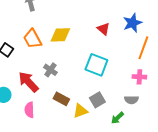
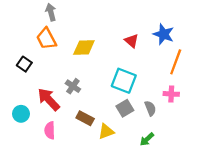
blue star: (132, 23) -> (164, 34), turned -30
orange trapezoid: (32, 39) -> (46, 39), moved
gray square: (97, 100) -> (125, 108), moved
gray semicircle: (131, 100) -> (150, 108), moved, turned -112

